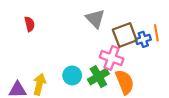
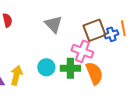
gray triangle: (95, 19) -> (53, 24), moved
green cross: (98, 77) -> (70, 68), turned 30

